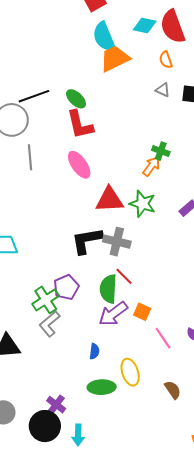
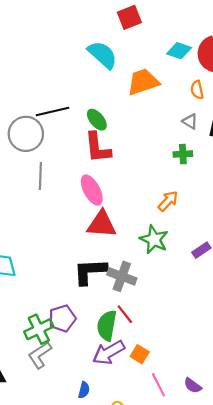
cyan semicircle: (104, 37) -> (103, 55), moved, turned 148
green cross: (161, 151) -> (183, 154), moved, turned -30
red triangle: (109, 200) -> (102, 224), moved

